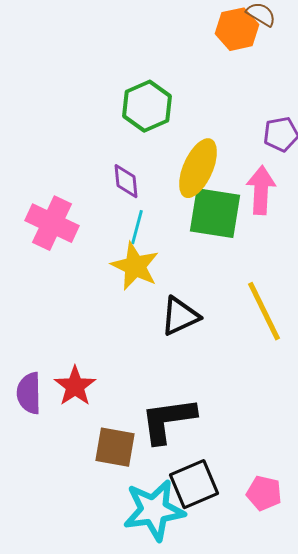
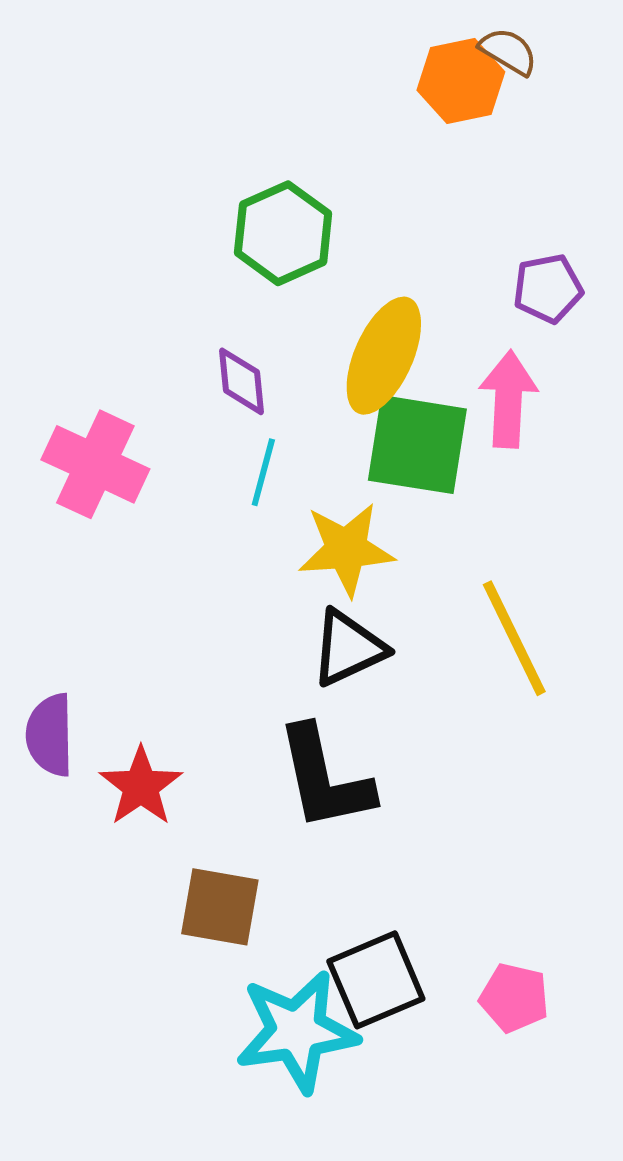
yellow star: (135, 266) -> (346, 549), moved, turned -30
purple semicircle: (29, 393) -> (50, 735), moved
black L-shape: (168, 420) -> (325, 778), moved, turned -94

